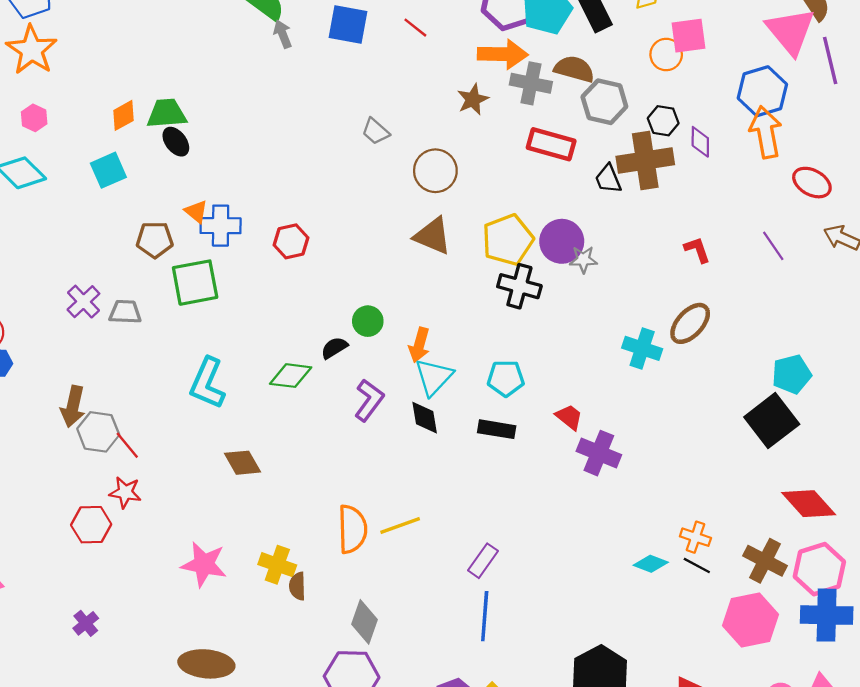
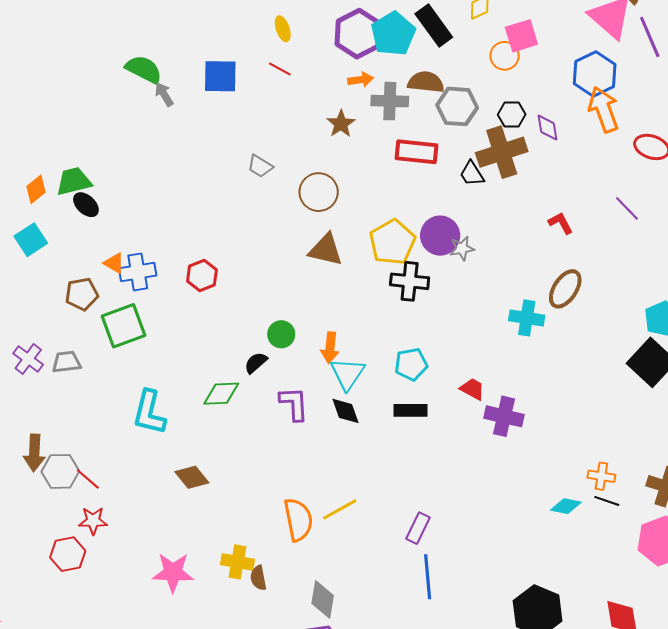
orange arrow: (503, 54) -> (361, 80), size x0.6
purple L-shape: (369, 400) -> (294, 404), turned -30

